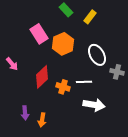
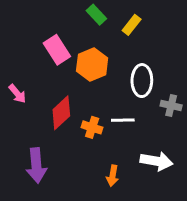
white ellipse: (97, 55) -> (142, 81), turned 30
white arrow: (94, 105) -> (156, 161), moved
purple arrow: (25, 113) -> (36, 165), size x1.6
orange arrow: (42, 120) -> (113, 176), moved

